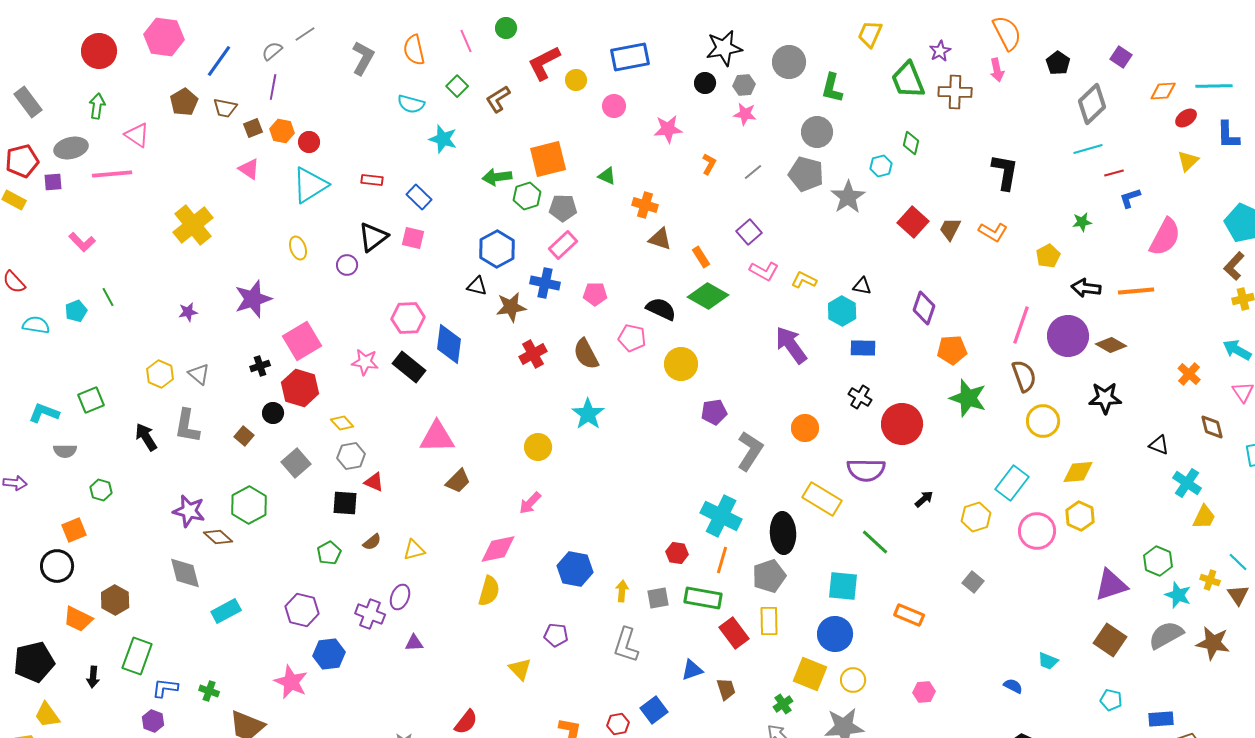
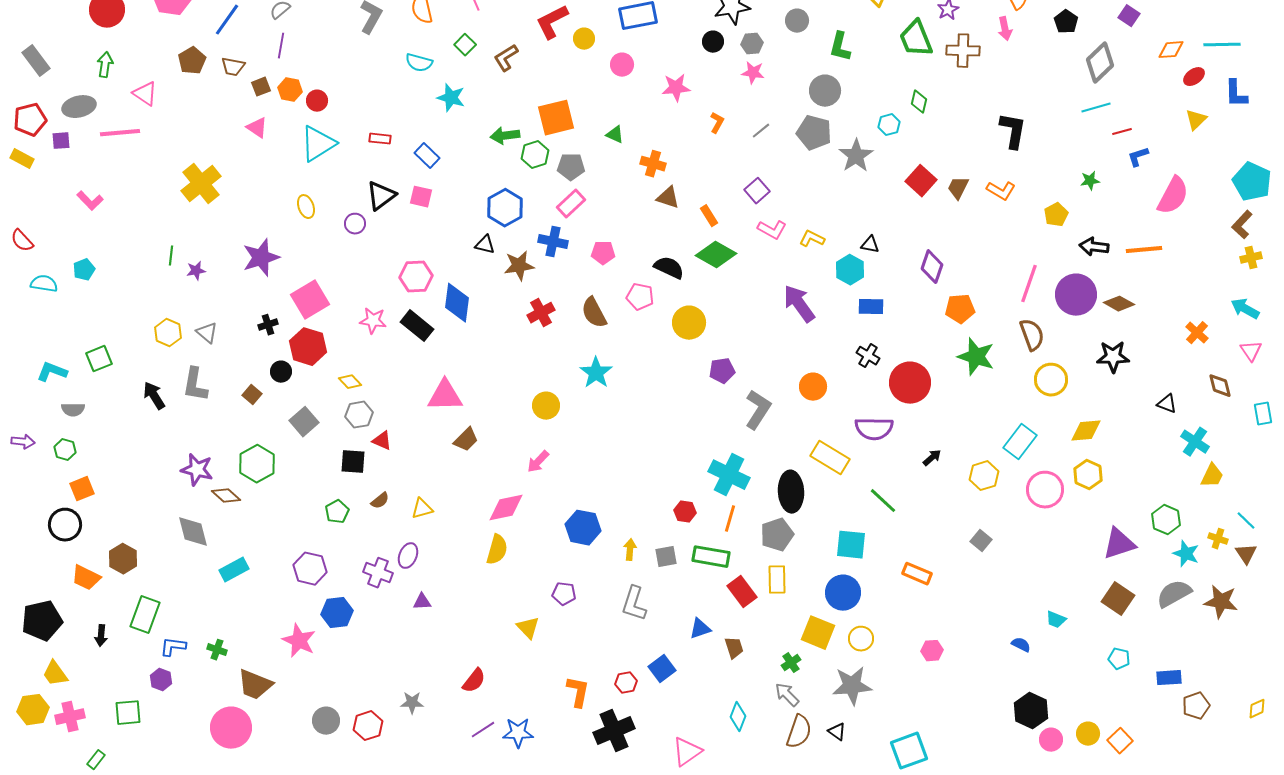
gray circle: (789, 62) -> (797, 21), size x0.7
green line: (108, 297) -> (171, 256), moved, turned 36
green hexagon: (101, 490) -> (65, 450), moved

